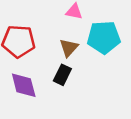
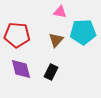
black rectangle: (62, 75) -> (51, 72), moved

